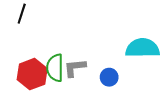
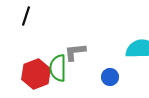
gray L-shape: (75, 68) -> (75, 52), moved

